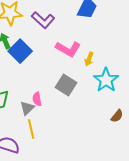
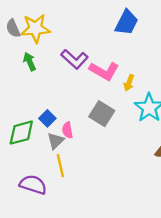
purple L-shape: (43, 20) -> (75, 59), moved
blue square: (20, 51) -> (47, 118), moved, size x0.6

